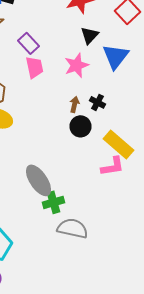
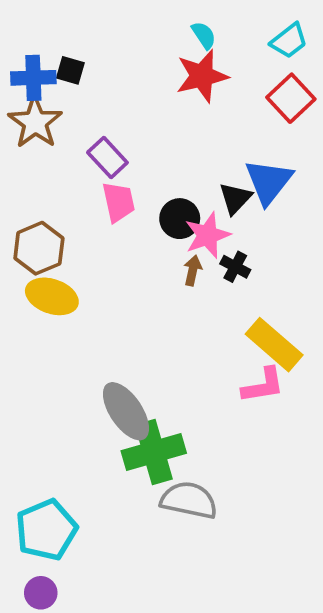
black triangle: (90, 35) -> (235, 198), moved
pink star: (76, 65) -> (207, 235), moved
black circle: (80, 126) -> (180, 219), moved
green cross: (54, 202) -> (154, 452), size x1.5

